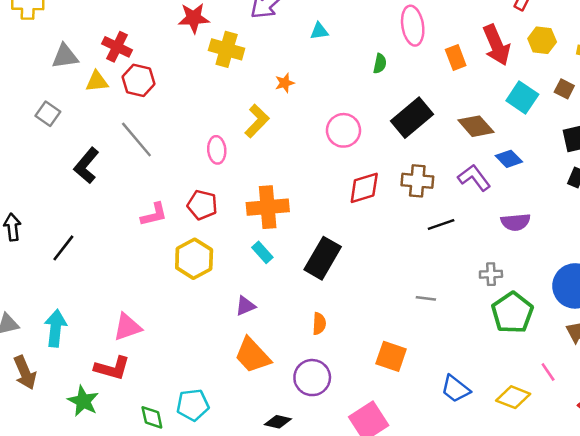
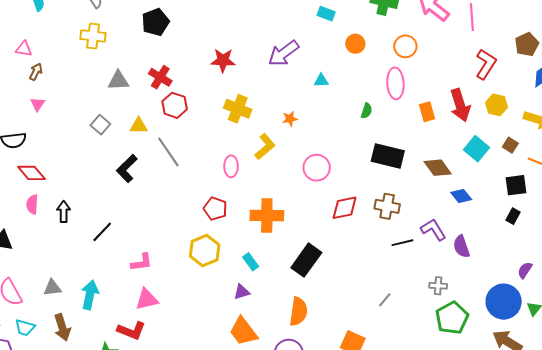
yellow cross: (227, 49) -> (238, 109), moved
yellow triangle: (97, 81) -> (139, 126), moved
black rectangle: (412, 118) -> (388, 156), turned 48
pink circle: (343, 130) -> (317, 168), moved
purple L-shape: (474, 178) -> (433, 230), moved
pink L-shape: (154, 214) -> (142, 262), moved
purple semicircle: (515, 222) -> (461, 247), turned 70
cyan rectangle: (262, 252) -> (251, 262), moved
gray line: (426, 298) -> (385, 300), turned -63
orange semicircle: (319, 324) -> (298, 312), size x1.6

